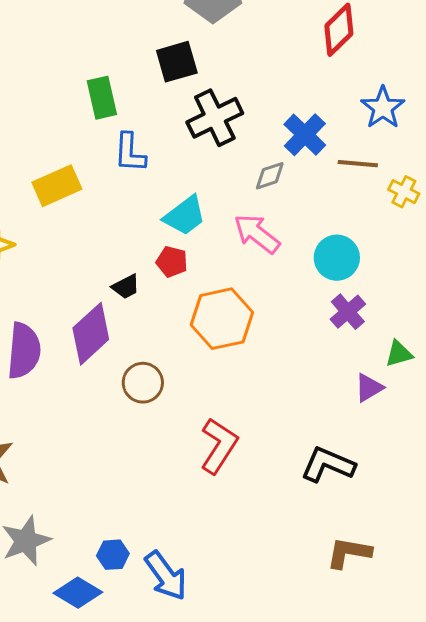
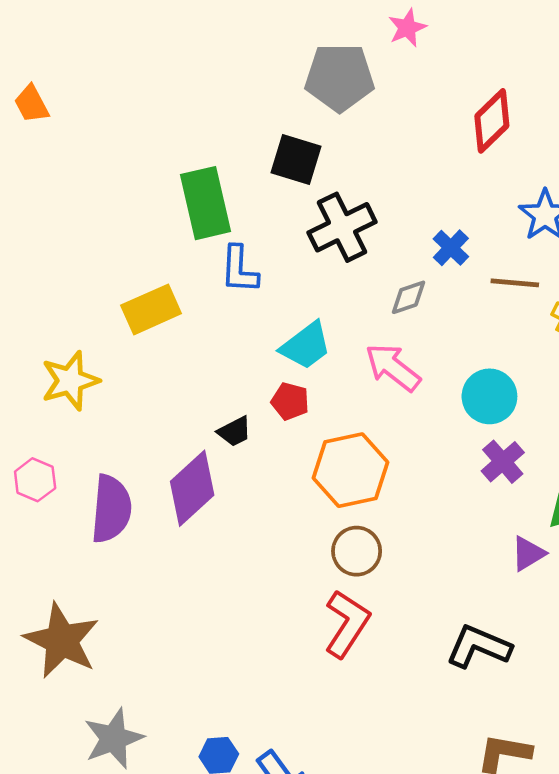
black square: (177, 62) -> (296, 160), turned 33
green rectangle: (102, 98) -> (205, 203), size x1.4
blue cross: (305, 135) -> (451, 248), size x0.7
brown circle: (143, 383) -> (357, 551), moved

